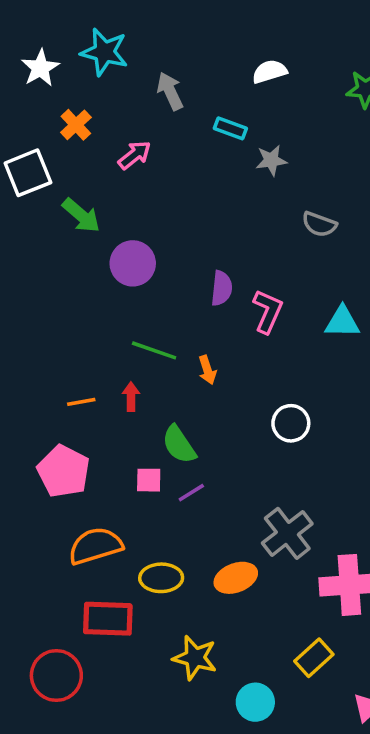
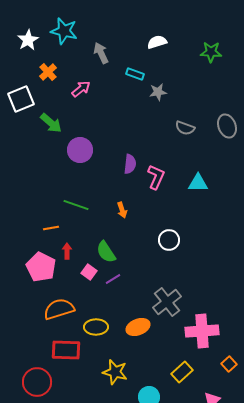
green line: (154, 350) -> (76, 205), moved
red arrow: (131, 397) -> (67, 251), moved
pink square: (149, 480) -> (89, 272), turned 35

